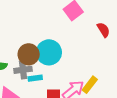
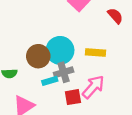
gray cross: (23, 70) -> (64, 72), moved
yellow rectangle: (90, 85) -> (95, 52), moved, turned 66

